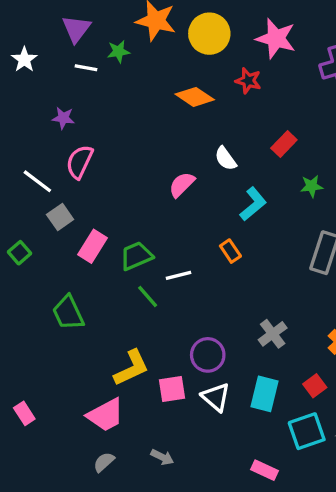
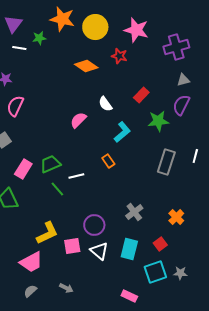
green star: (312, 186) -> (158, 121), size x1.5
pink rectangle: (92, 246) -> (23, 169), moved

